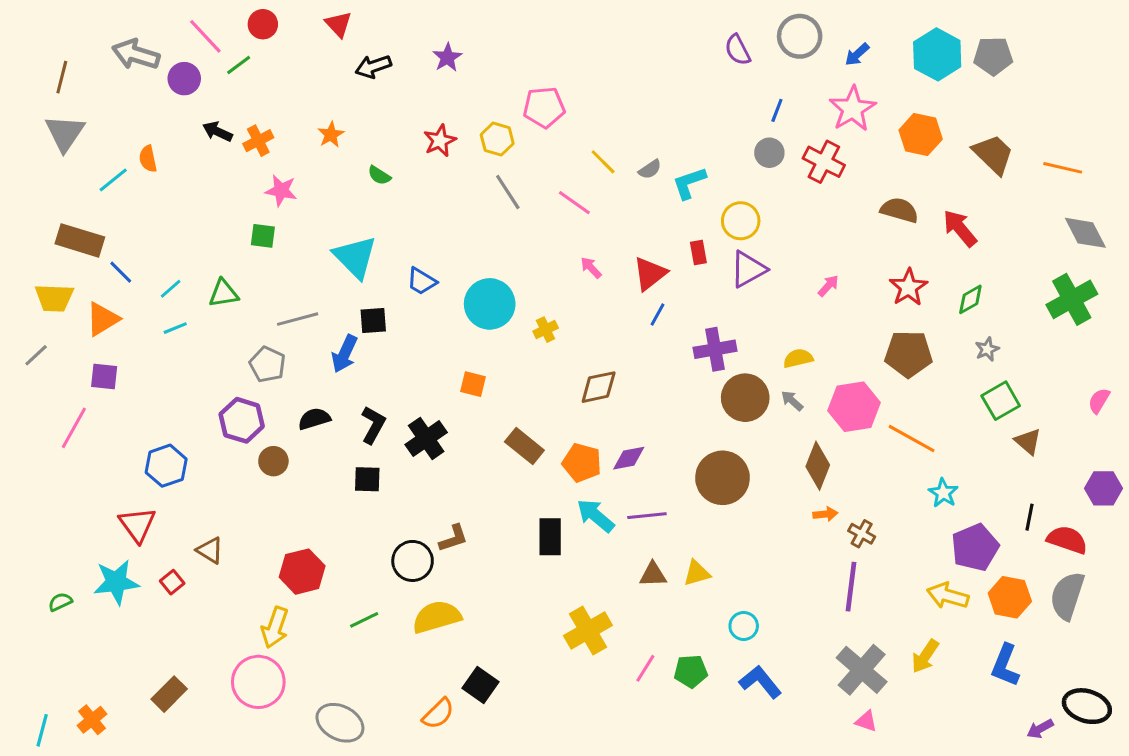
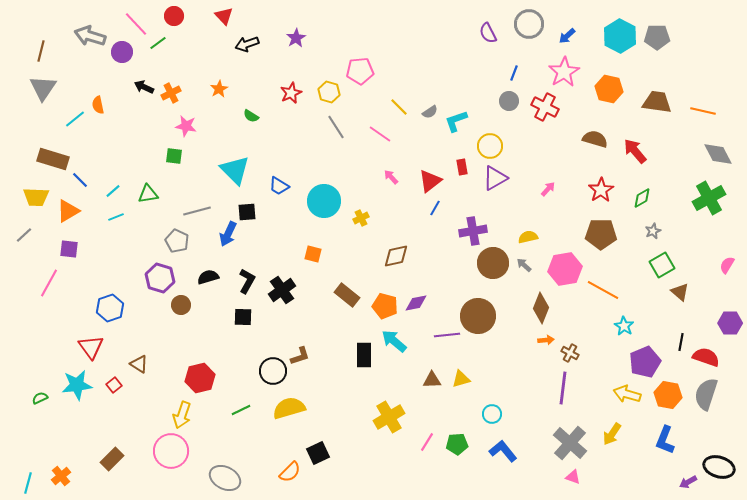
brown trapezoid: (993, 154) -> (657, 102), turned -36
purple line: (647, 516) -> (447, 335), moved
black square: (481, 685) -> (318, 453), turned 30

